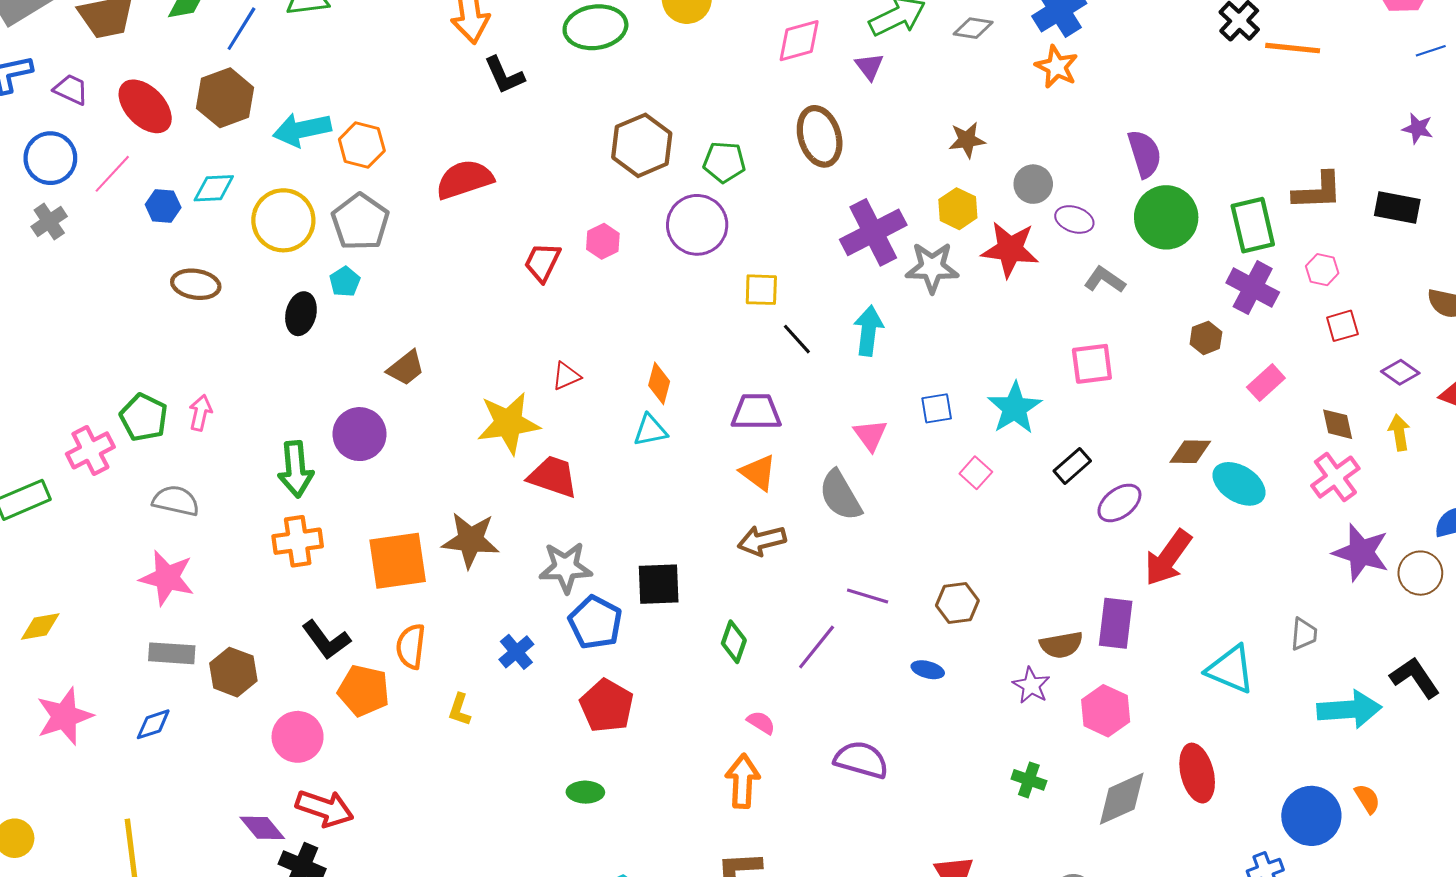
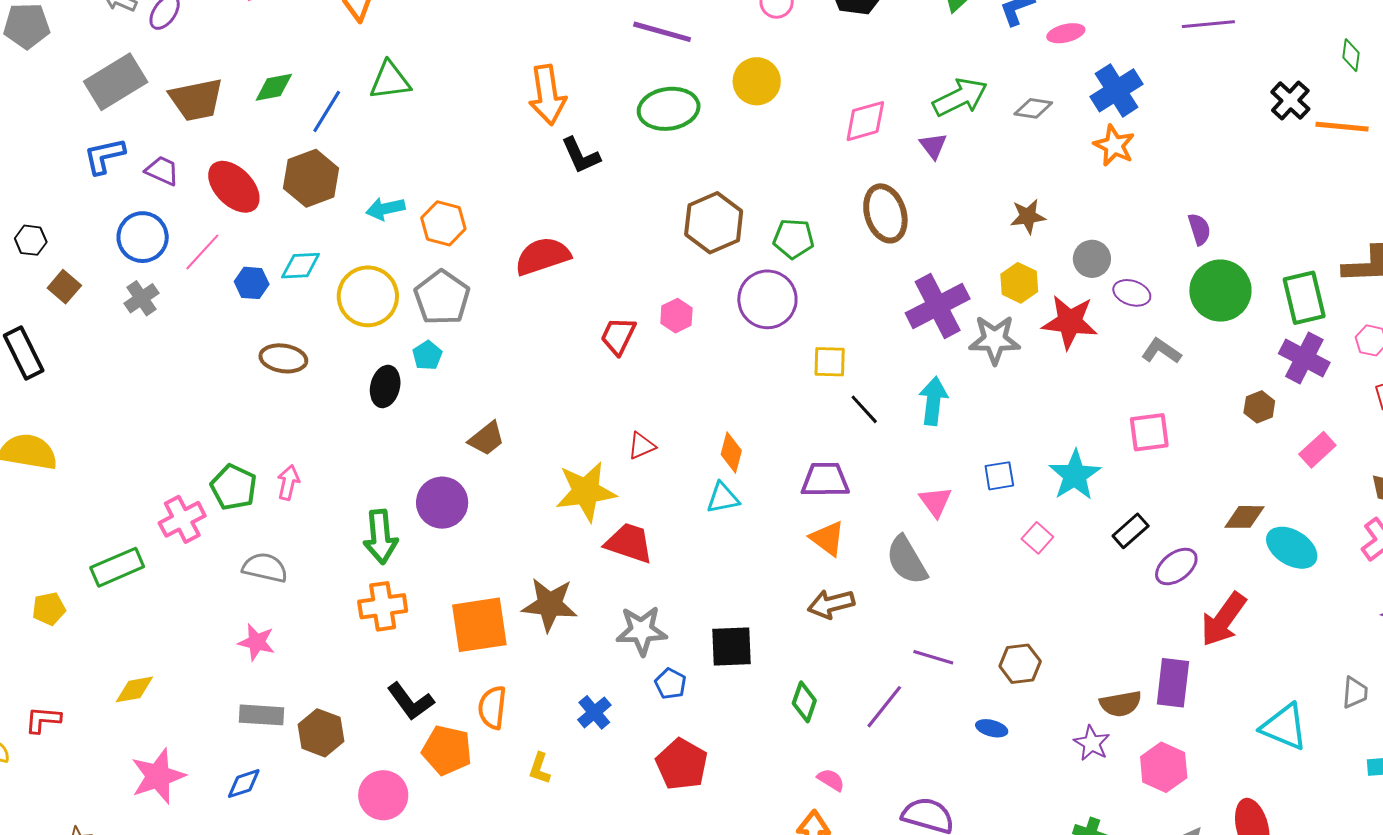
cyan arrow: (302, 130) -> (385, 209), size x0.7
purple semicircle: (1145, 154) -> (1199, 229), size x0.7
pink star: (167, 578) -> (257, 642), size x0.7
blue pentagon: (595, 622) -> (670, 684), size x0.6

